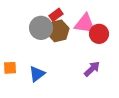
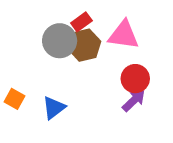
red circle: (99, 34) -> (135, 79), moved
orange square: (10, 68) -> (14, 99), turned 32

